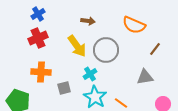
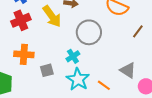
yellow arrow: (77, 46) -> (52, 16), moved
gray triangle: (145, 77) -> (128, 70), moved, turned 42

